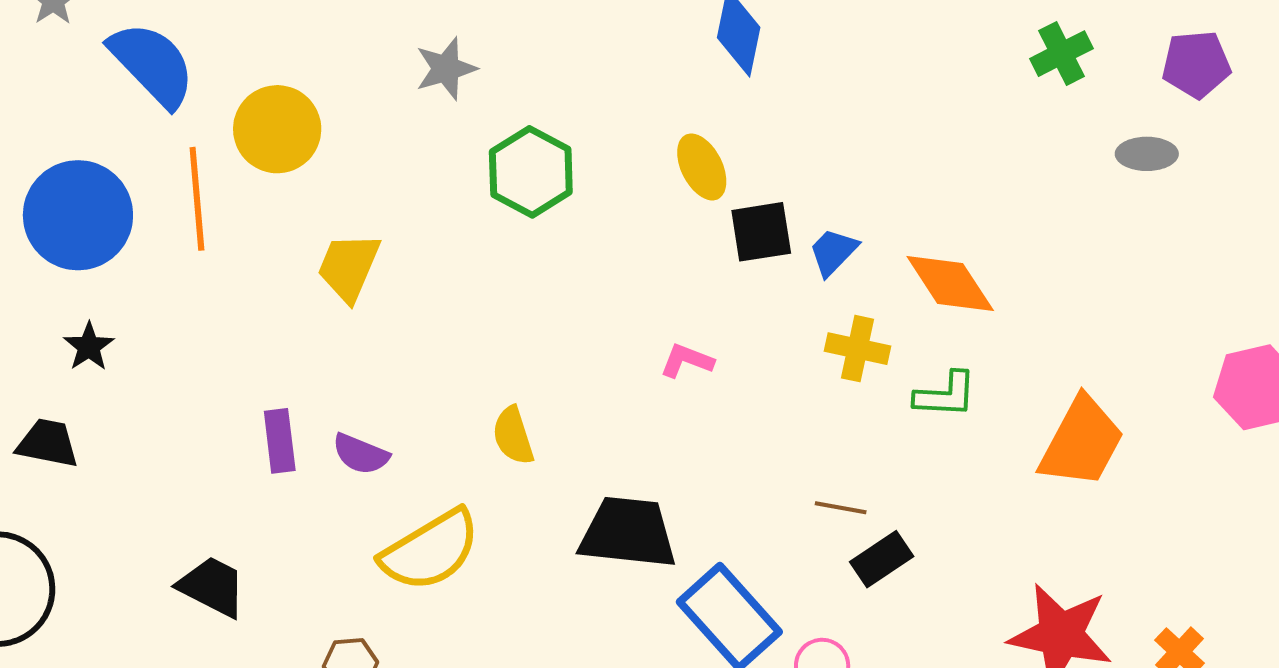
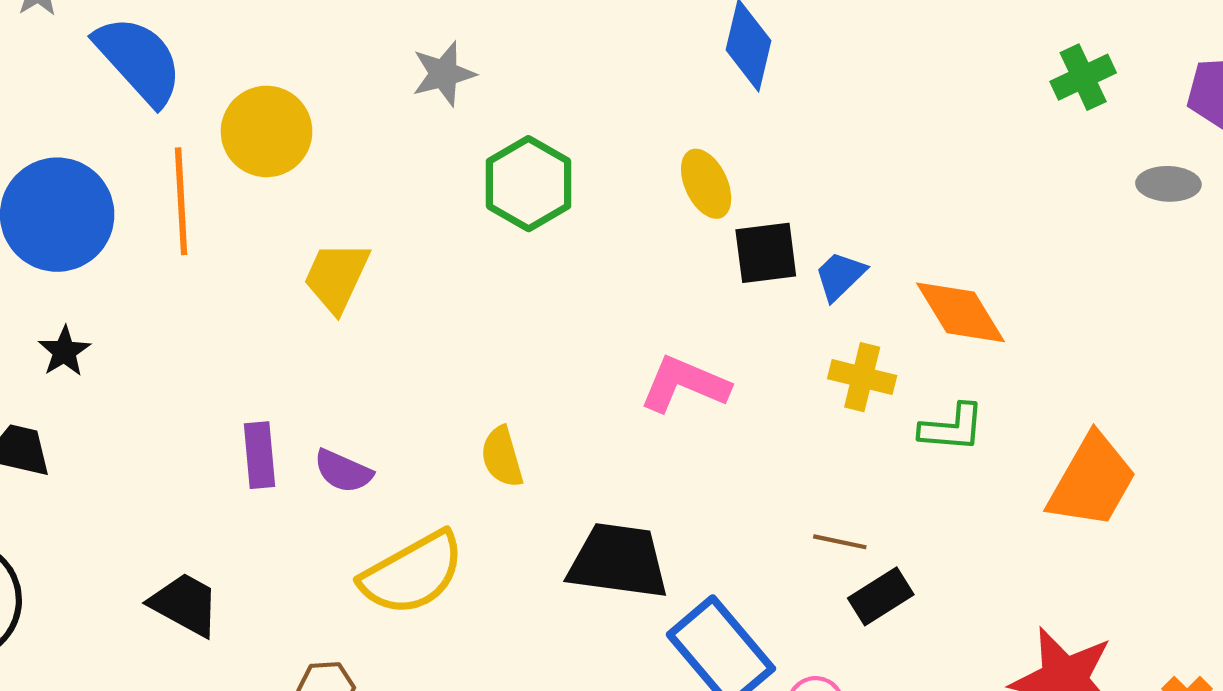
pink L-shape: (687, 361) -> (685, 384), size x1.6

